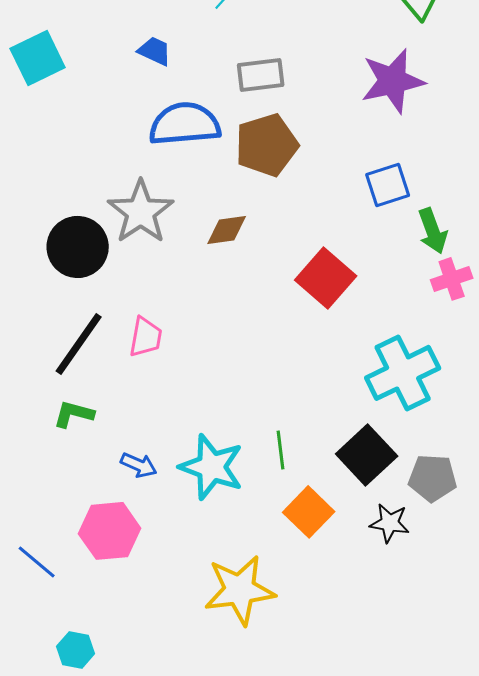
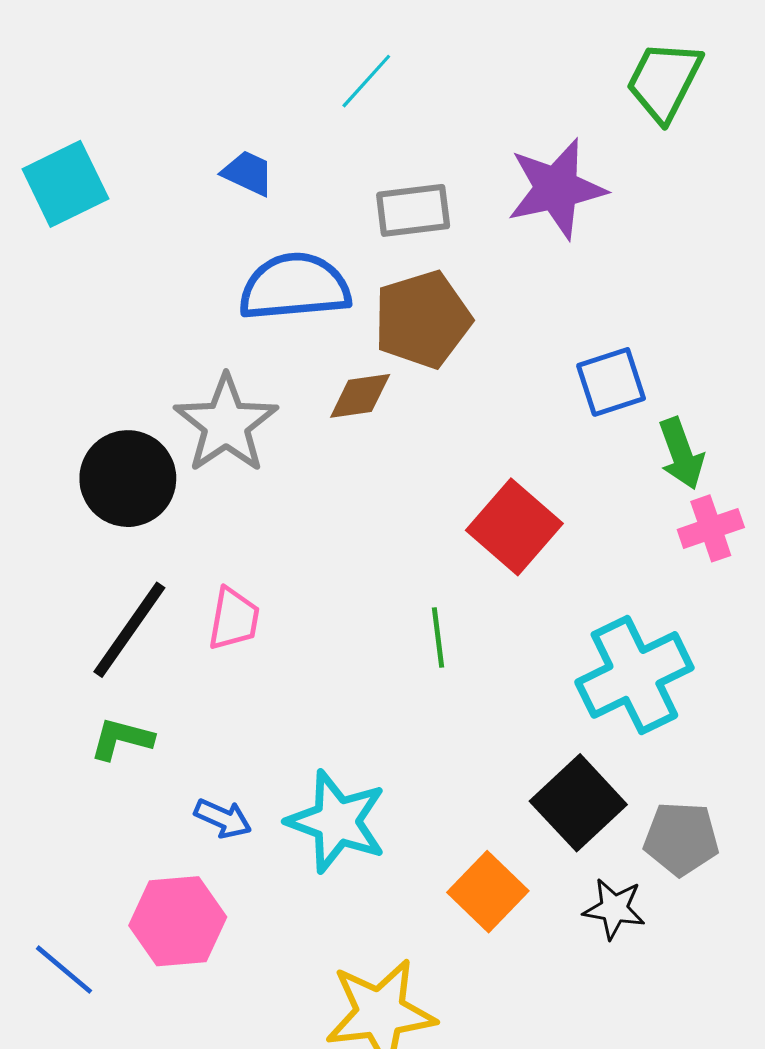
purple star: (393, 81) -> (556, 189), moved
brown diamond: (227, 230) -> (360, 396), moved
green line: (281, 450) -> (438, 638), moved

